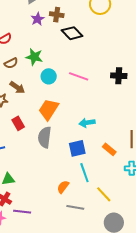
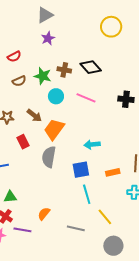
brown cross: (57, 15) -> (64, 70), moved
black diamond: (72, 33) -> (91, 67), moved
brown arrow: (17, 87) -> (34, 115), moved
orange rectangle: (109, 149) -> (113, 172), turned -56
orange semicircle: (63, 187) -> (44, 214), moved

